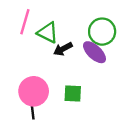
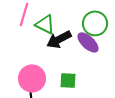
black arrow: (63, 49) -> (59, 39), size x1.4

